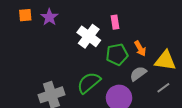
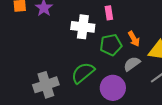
white cross: (89, 36) -> (83, 27), turned -30

